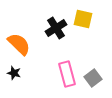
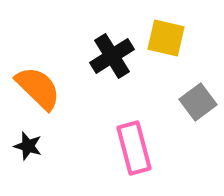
gray square: (93, 78) -> (198, 102), moved

